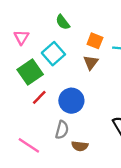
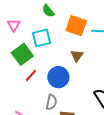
orange square: (95, 41) -> (76, 26), size x1.5
cyan square: (53, 54) -> (41, 38), turned 30
brown triangle: (91, 62) -> (77, 56), moved

